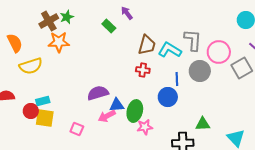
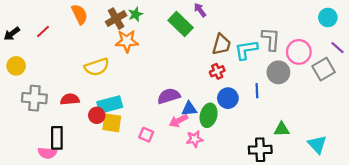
green rectangle: (109, 26) -> (181, 24), size x1.6
orange semicircle: (15, 43) -> (80, 14), moved
cyan L-shape: (170, 50) -> (246, 50), turned -40
red cross: (143, 70) -> (217, 71), turned -32
blue line: (177, 79) -> (257, 91), moved
blue circle: (168, 97) -> (228, 98), moved
cyan rectangle: (43, 101) -> (110, 105), size x1.6
pink star: (145, 127) -> (195, 139), moved

